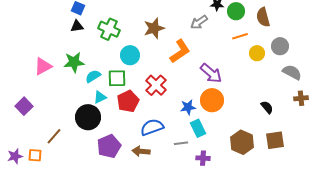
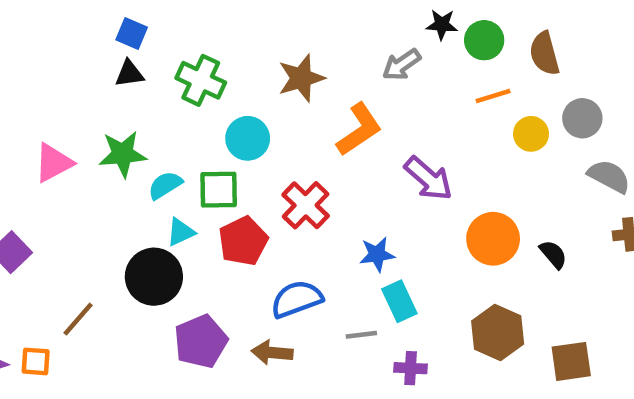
orange circle: (212, 100) -> (493, 239), moved
brown square: (275, 140) -> (571, 361), moved

